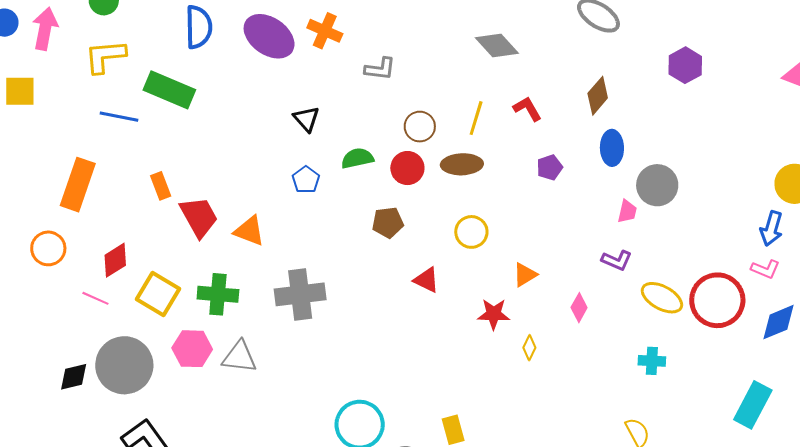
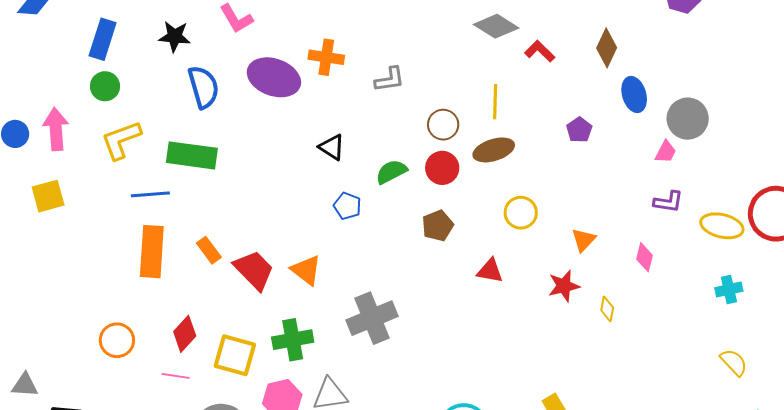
red L-shape: (527, 109) -> (540, 51), moved
orange rectangle: (78, 185) -> (152, 252), moved
pink trapezoid: (627, 211) -> (666, 152), turned 30
orange triangle: (249, 231) -> (306, 270), turned 32

